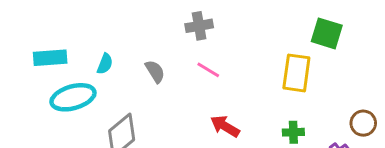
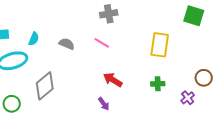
gray cross: (199, 26) -> (109, 14), moved
green square: (327, 33) -> (194, 16), moved
gray semicircle: (155, 71) -> (67, 44), turned -35

